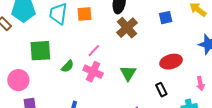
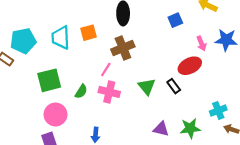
brown cross: (127, 28) -> (123, 48), moved, turned 30
pink circle: (18, 80) -> (55, 114), moved
pink arrow: (200, 84) -> (201, 43), moved
black rectangle: (161, 90) -> (174, 86), moved

